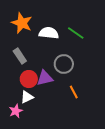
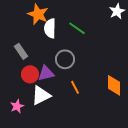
orange star: (22, 23) -> (38, 14), moved
white semicircle: (49, 33) -> (50, 28), turned -96
white triangle: (27, 97) -> (41, 95), moved, size x1.5

